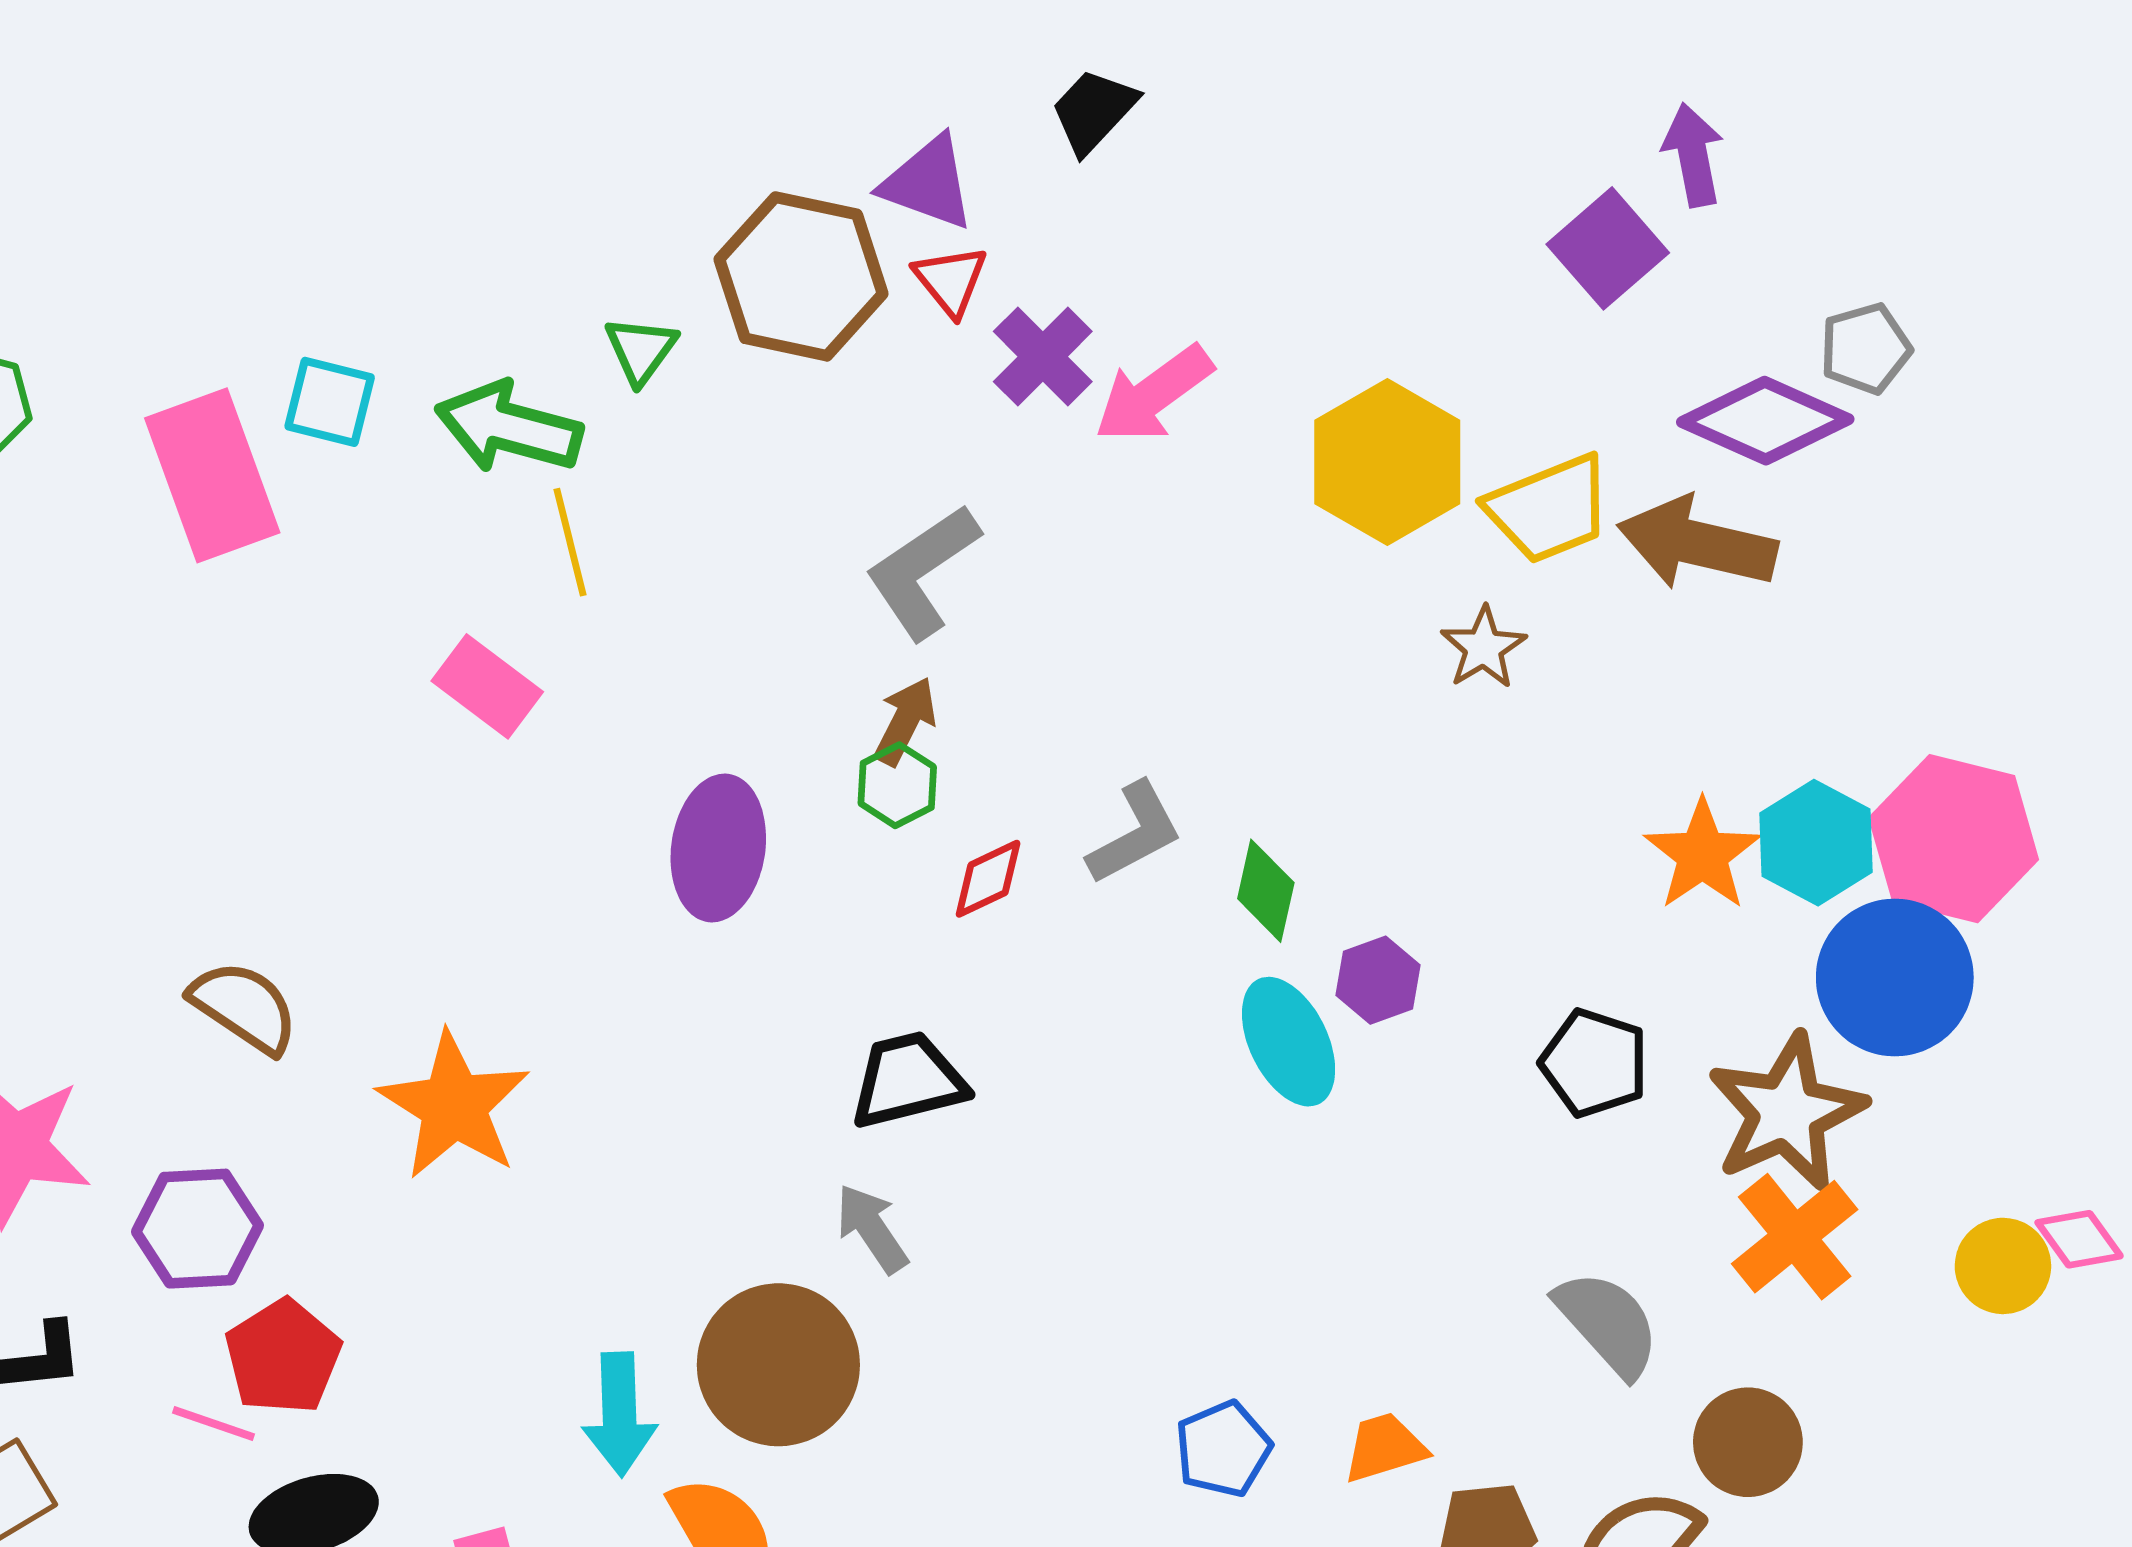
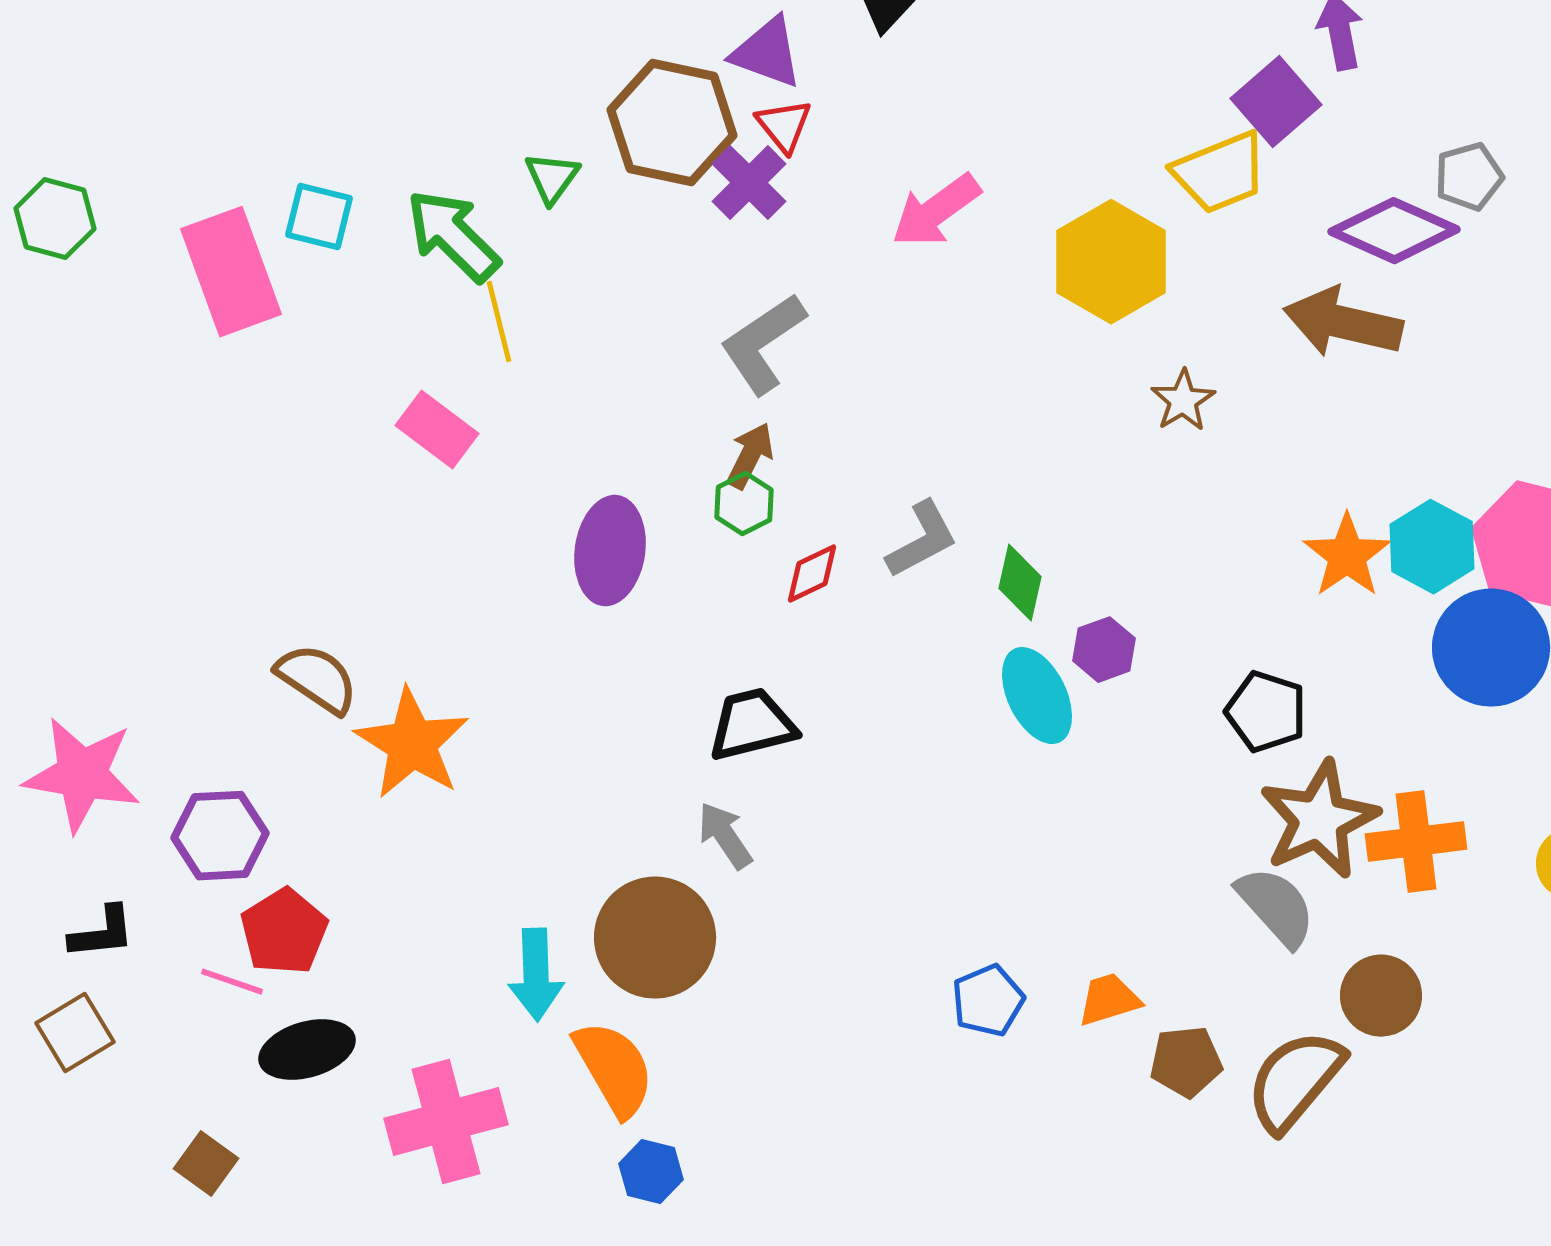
purple cross: (1043, 357) -> (749, 183), moved
green arrow: (509, 427) -> (453, 236), turned 30
yellow trapezoid: (1549, 509) -> (1220, 173), moved
brown semicircle: (244, 1007) -> (317, 679), moved
brown star: (1787, 1112) -> (1319, 820), moved
orange cross: (1795, 1237) -> (1416, 842), turned 32

